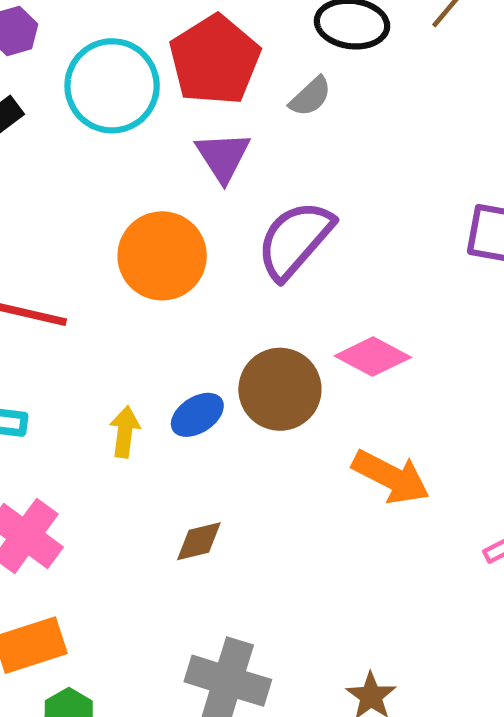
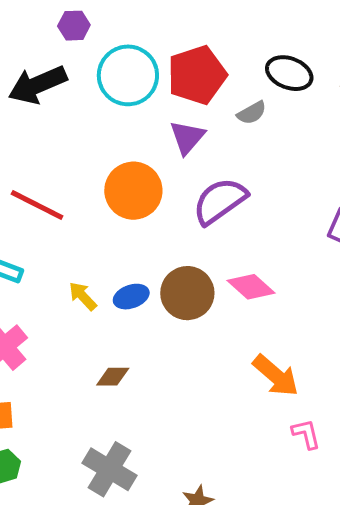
yellow arrow: (125, 432) -> (83, 296), turned -64
orange arrow: (391, 477) -> (276, 376), moved

